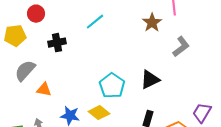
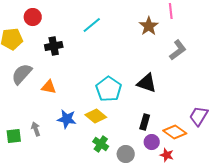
black triangle: (150, 80) -> (147, 83), turned 45
orange triangle: (44, 90) -> (49, 87), moved

